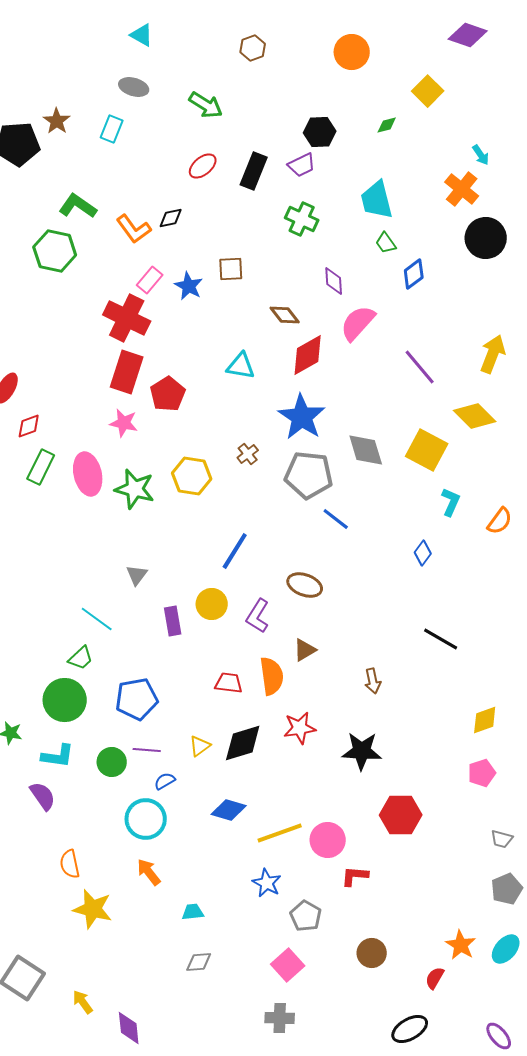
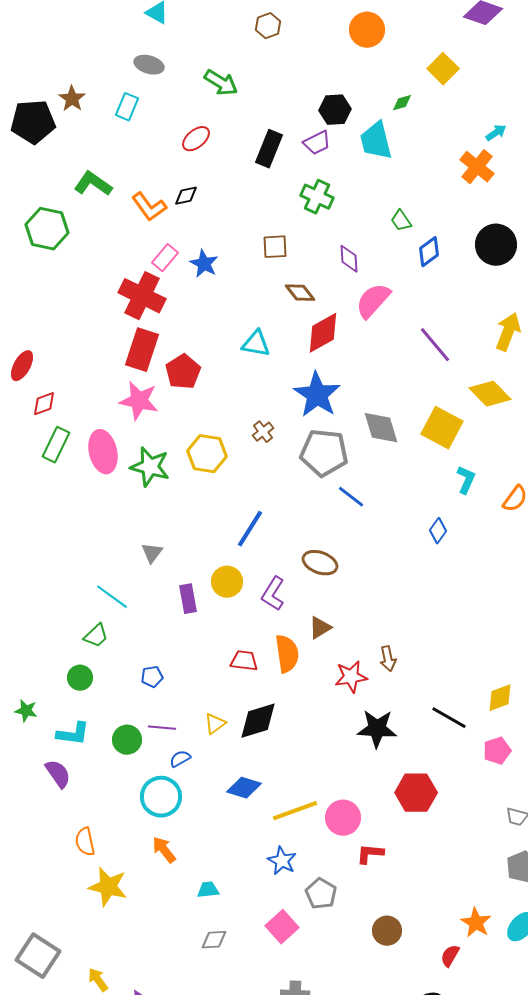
cyan arrow: (481, 155) -> (496, 133), turned -90
red ellipse: (203, 166) -> (196, 139), moved
cyan trapezoid: (377, 200) -> (376, 141), moved
black circle: (486, 238) -> (496, 245), moved
green hexagon: (55, 251) -> (47, 229), moved
brown square: (231, 269) -> (275, 247), moved
pink star: (124, 423) -> (139, 401), size x1.4
black line: (441, 639) -> (449, 718), moved
blue pentagon: (137, 699) -> (152, 677), size x0.5
green circle: (65, 700) -> (80, 678), size x0.6
red star: (300, 728) -> (351, 677), moved
pink square: (288, 965) -> (282, 927), moved

